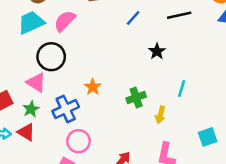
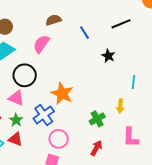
blue line: (133, 18) -> (85, 33), turned -64
pink semicircle: (65, 21) -> (41, 44), moved
orange star: (93, 87) -> (62, 94), size x1.6
green cross: (136, 98) -> (97, 119), moved

